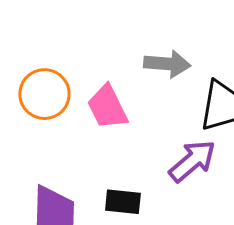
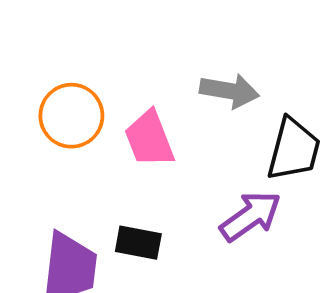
black rectangle: (123, 202) -> (138, 243), moved

